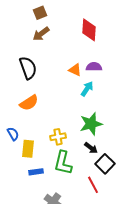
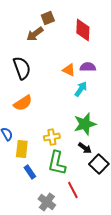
brown square: (40, 13) -> (48, 18), moved
blue rectangle: (36, 172) -> (30, 172), turned 64
red line: (93, 185) -> (73, 190), moved

